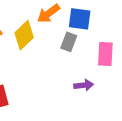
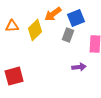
blue square: (80, 19) -> (76, 18), turned -30

